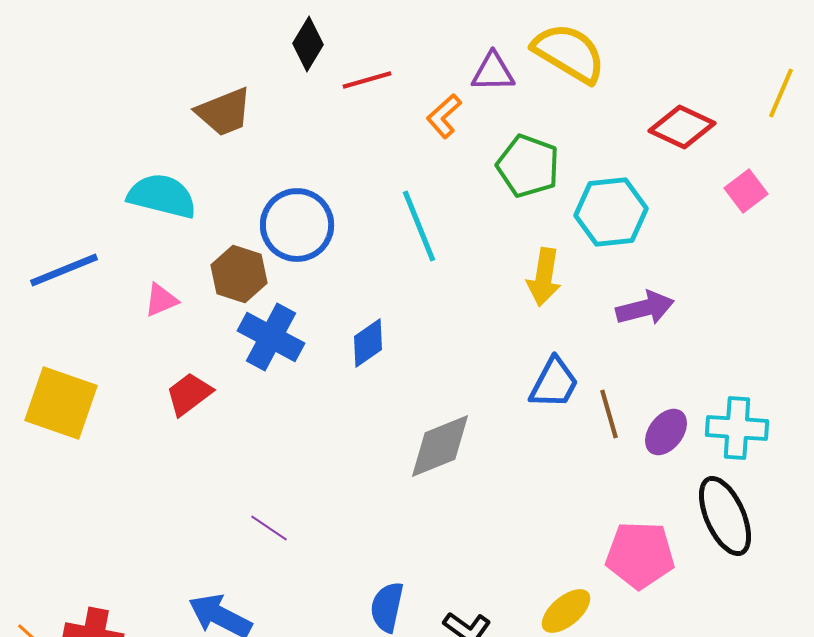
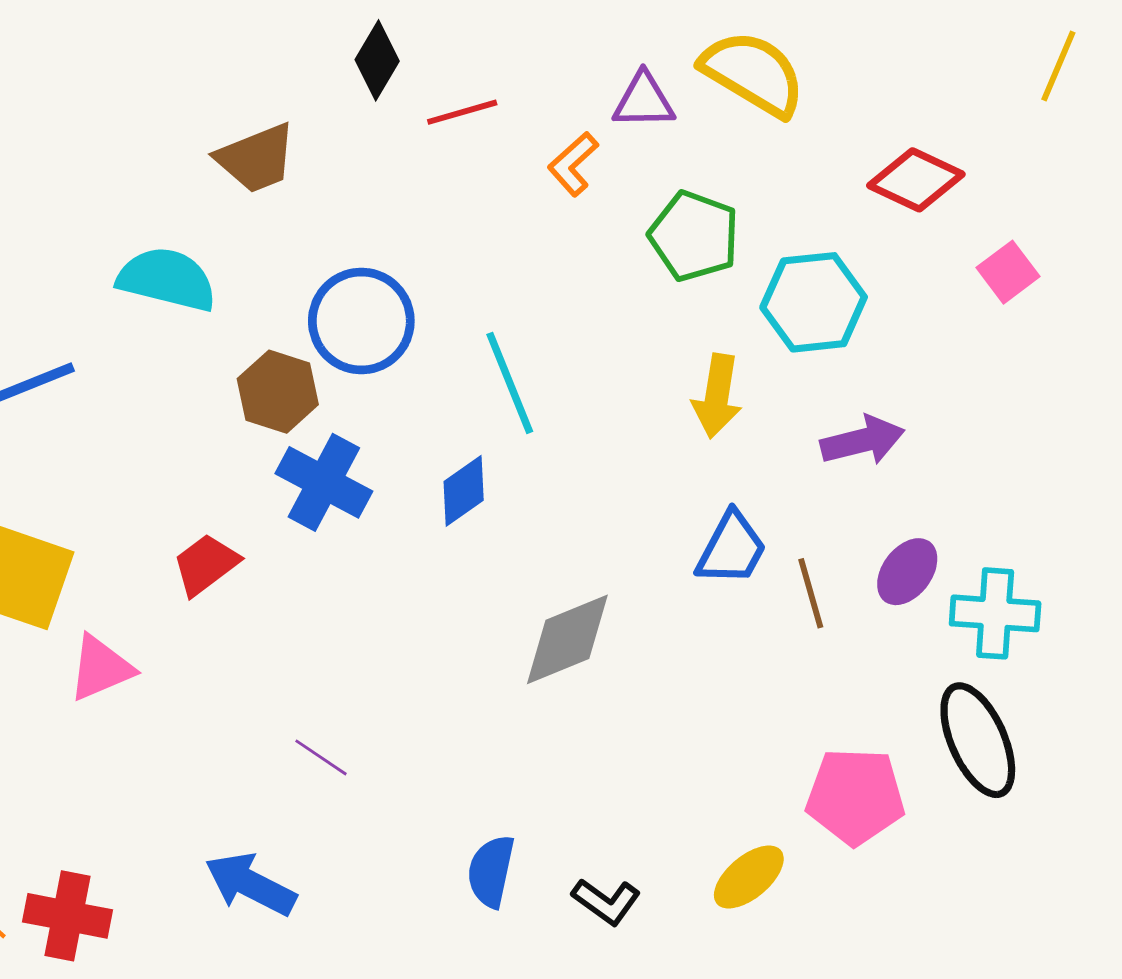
yellow line: (781, 93) -> (1058, 66), moved
cyan line: (419, 226) -> (510, 383), moved
pink triangle: (161, 300) -> (101, 668), moved, size x1.4
purple ellipse: (666, 432) -> (907, 572), moved

